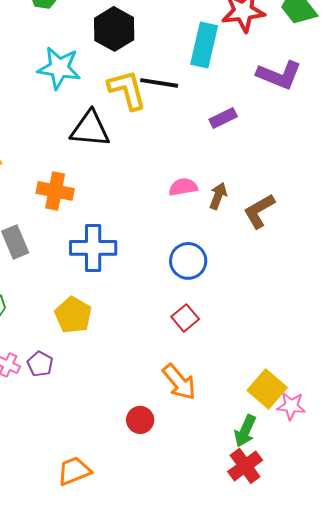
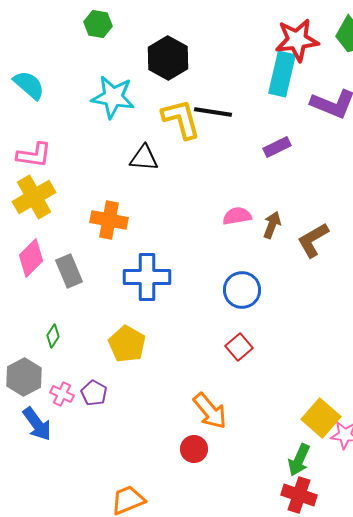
cyan rectangle: (204, 45) -> (282, 74), moved
black triangle: (90, 129) -> (144, 158), size x0.7
orange arrow: (179, 382) -> (210, 411), moved
red cross: (245, 466) -> (299, 495), turned -36

